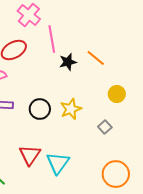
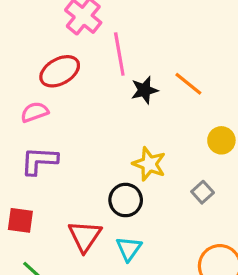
black circle: (40, 109) -> (126, 200), moved
yellow star: (71, 109) -> (149, 164), turned -30
cyan triangle: (58, 163) -> (129, 249), size x0.7

